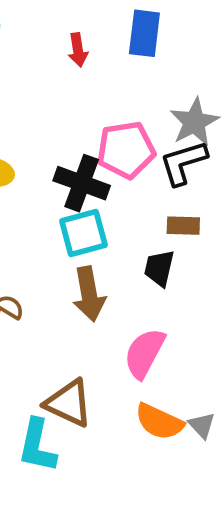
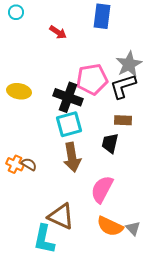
red arrow: (78, 50) -> (58, 32), moved, turned -48

